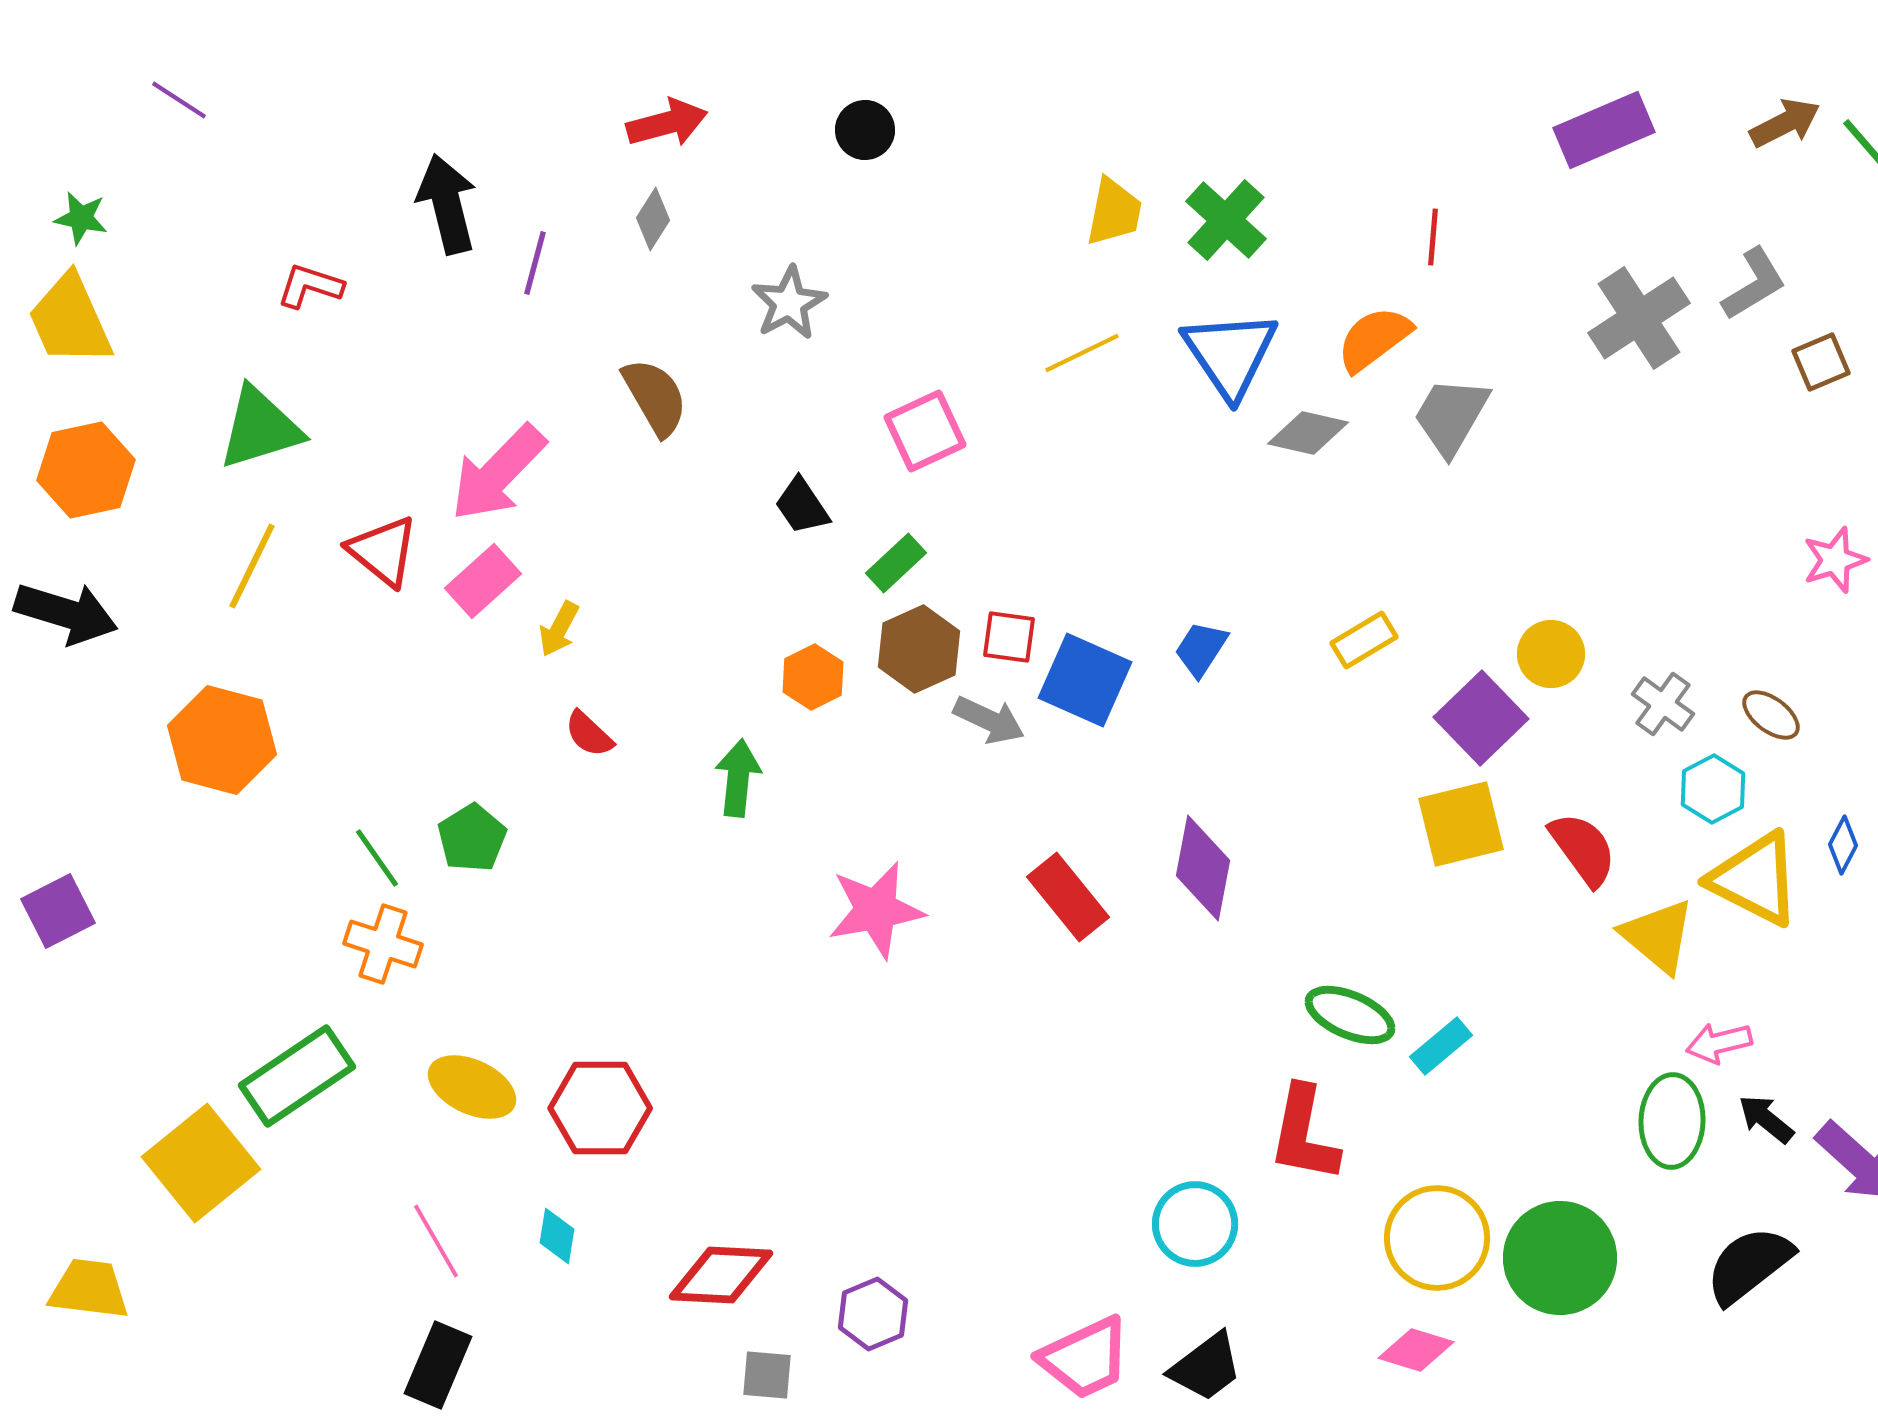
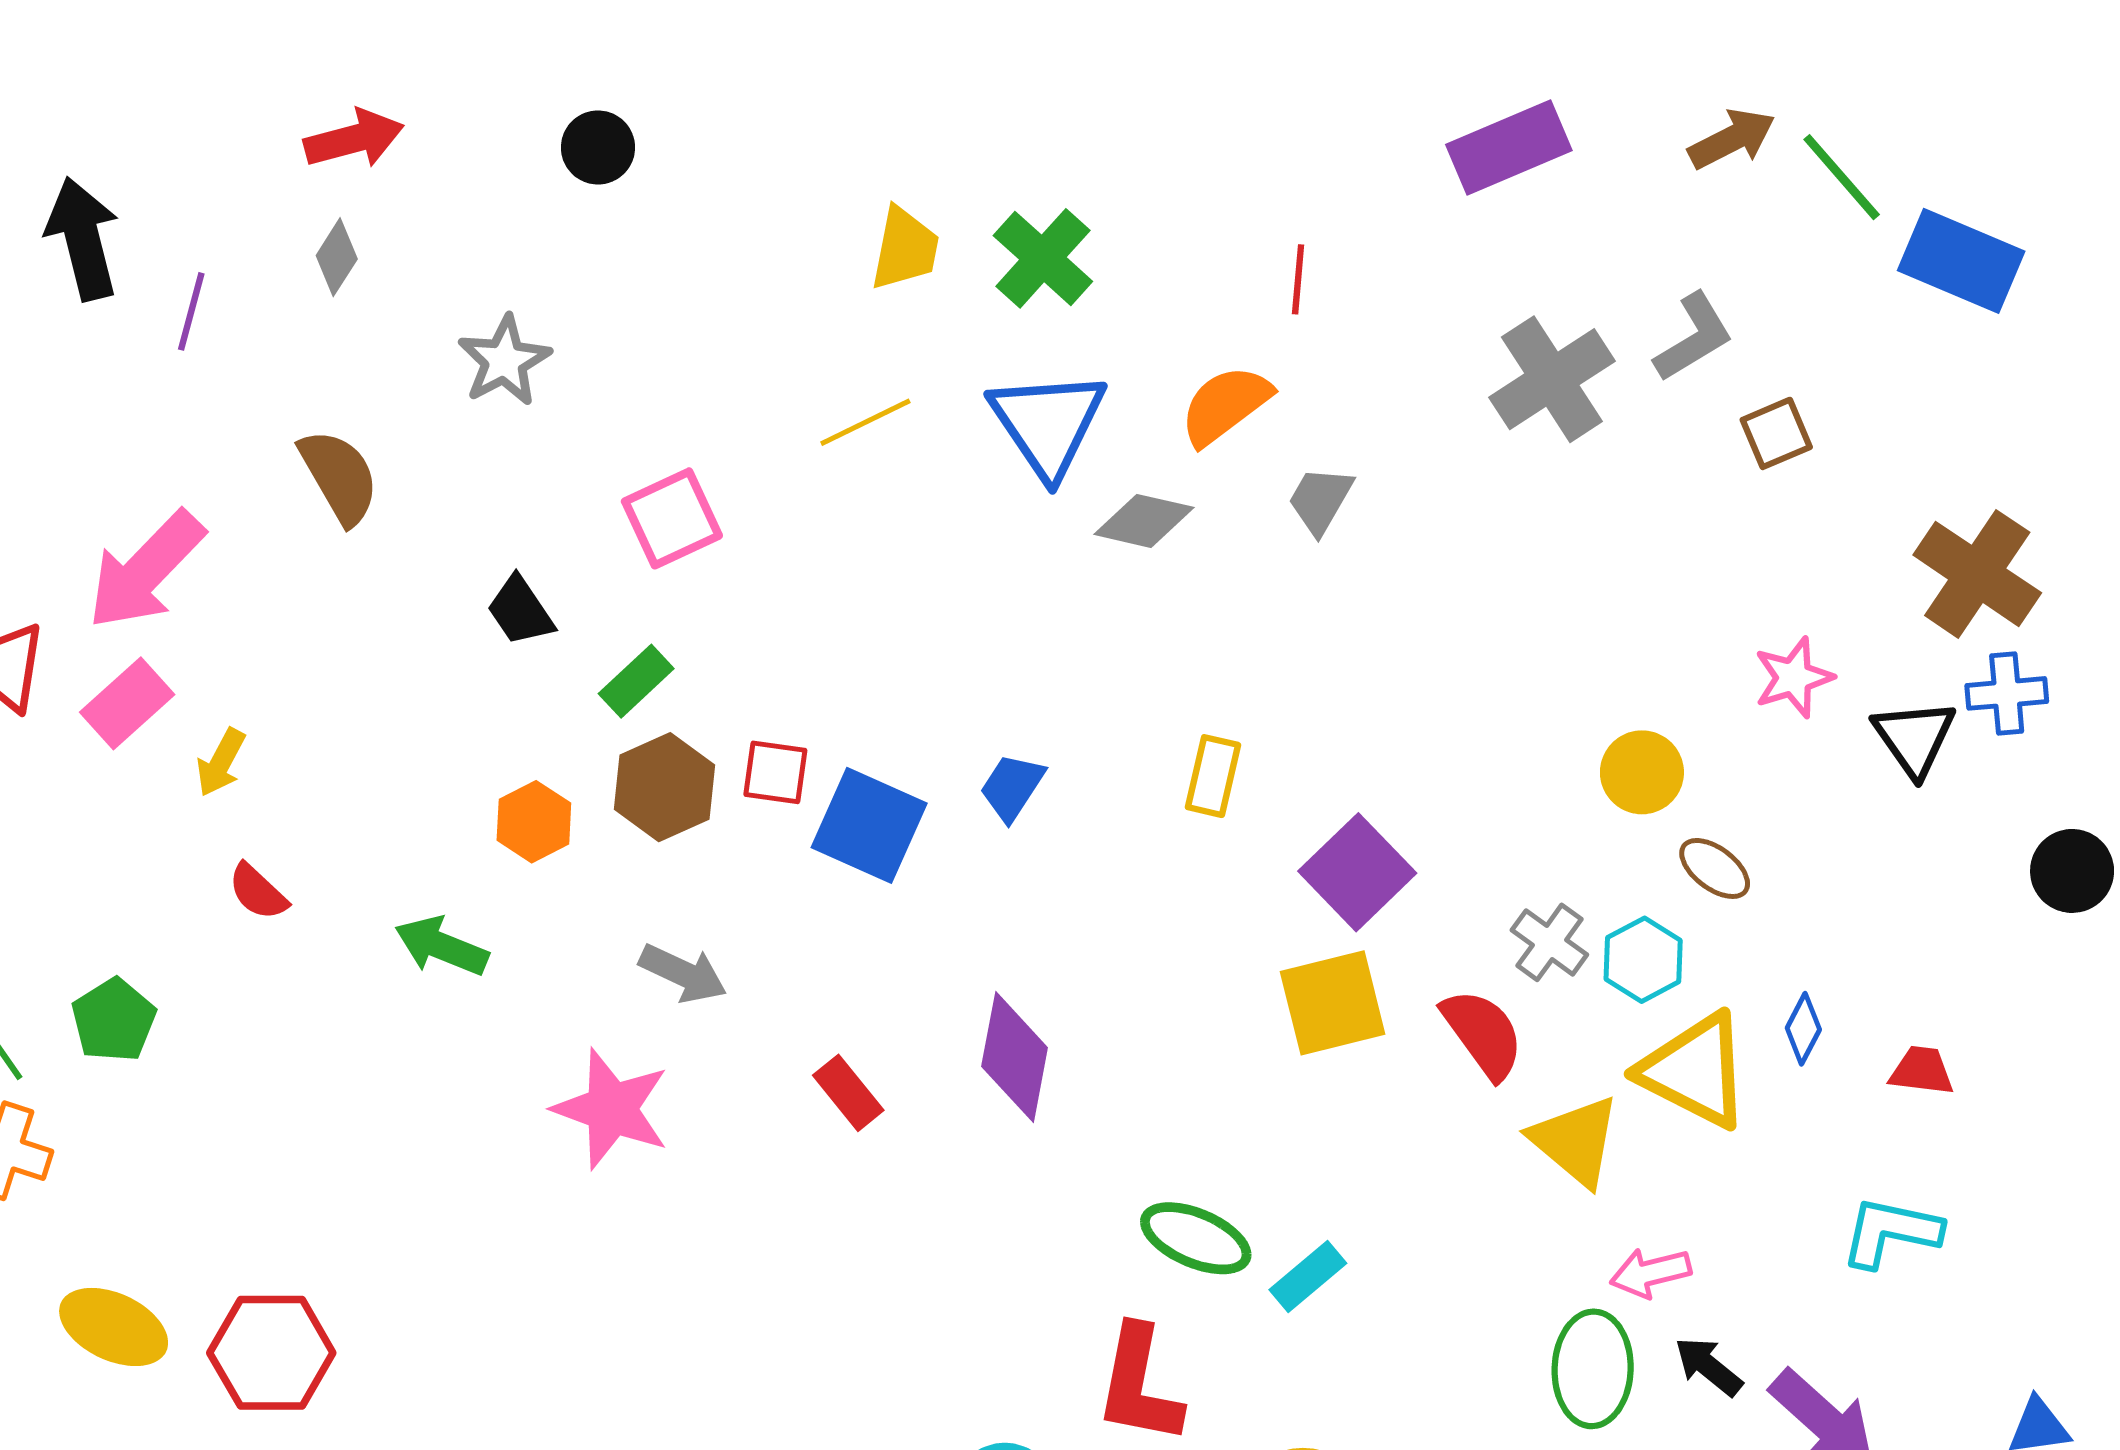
gray trapezoid: (1451, 416) -> (1320, 500), size x0.7
yellow rectangle: (1364, 640) -> (1213, 776), turned -46
yellow circle: (1551, 654) -> (1642, 772), moved
gray cross: (1663, 704) -> (1549, 942), moved
gray arrow: (989, 720) -> (683, 973), moved
green arrow: (738, 778) -> (441, 946), turned -74
red rectangle: (1068, 897) -> (848, 1093), size x0.7
pink star: (876, 910) -> (612, 1109), turned 30

